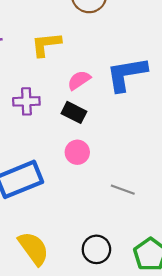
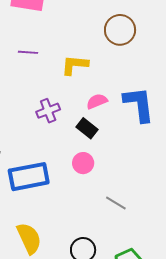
blue L-shape: (127, 74) -> (139, 104), turned 81
purple cross: (26, 101) -> (48, 111), turned -30

